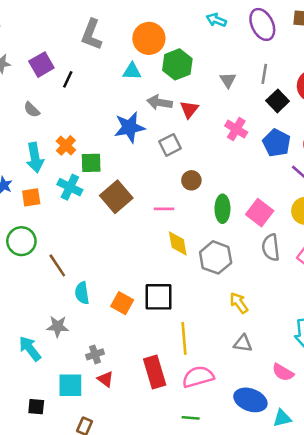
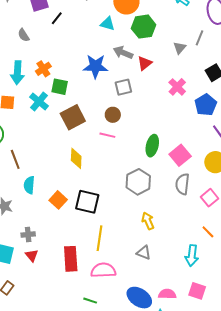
gray line: (264, 74) -> (199, 38), moved
brown circle: (191, 180) -> (113, 115), moved
yellow diamond: (178, 243) -> (76, 158), moved
pink semicircle: (283, 372) -> (167, 294), moved, turned 138

